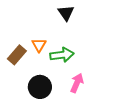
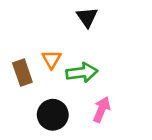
brown rectangle: (17, 55) -> (22, 73), turned -60

